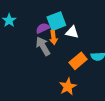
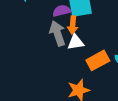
white triangle: (72, 32) -> (76, 42), moved, turned -32

